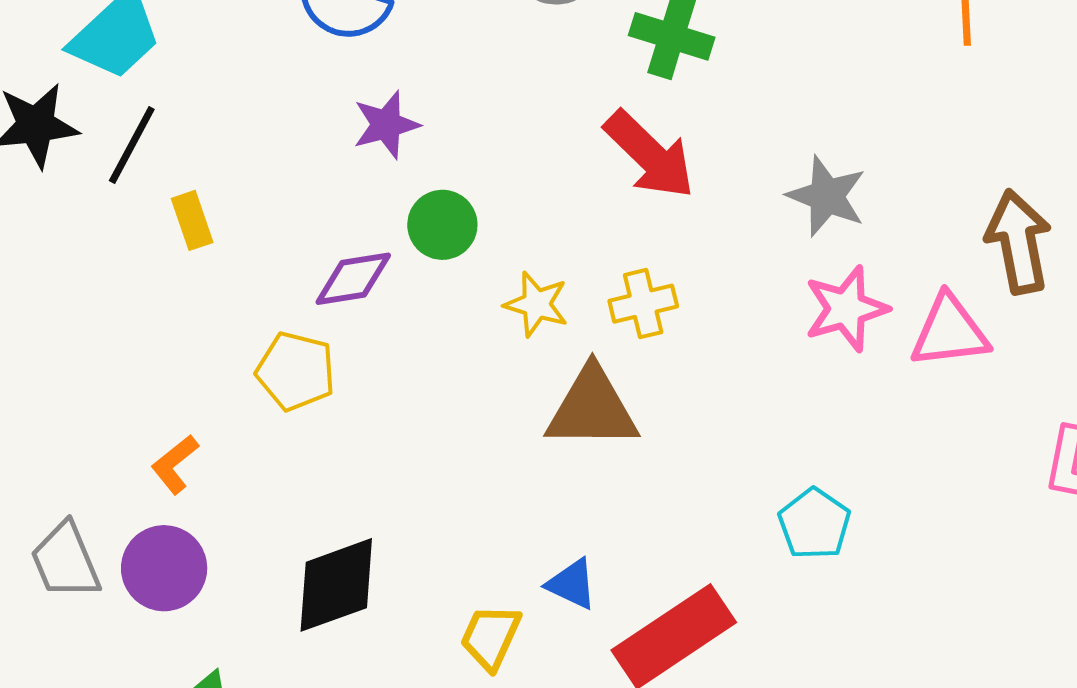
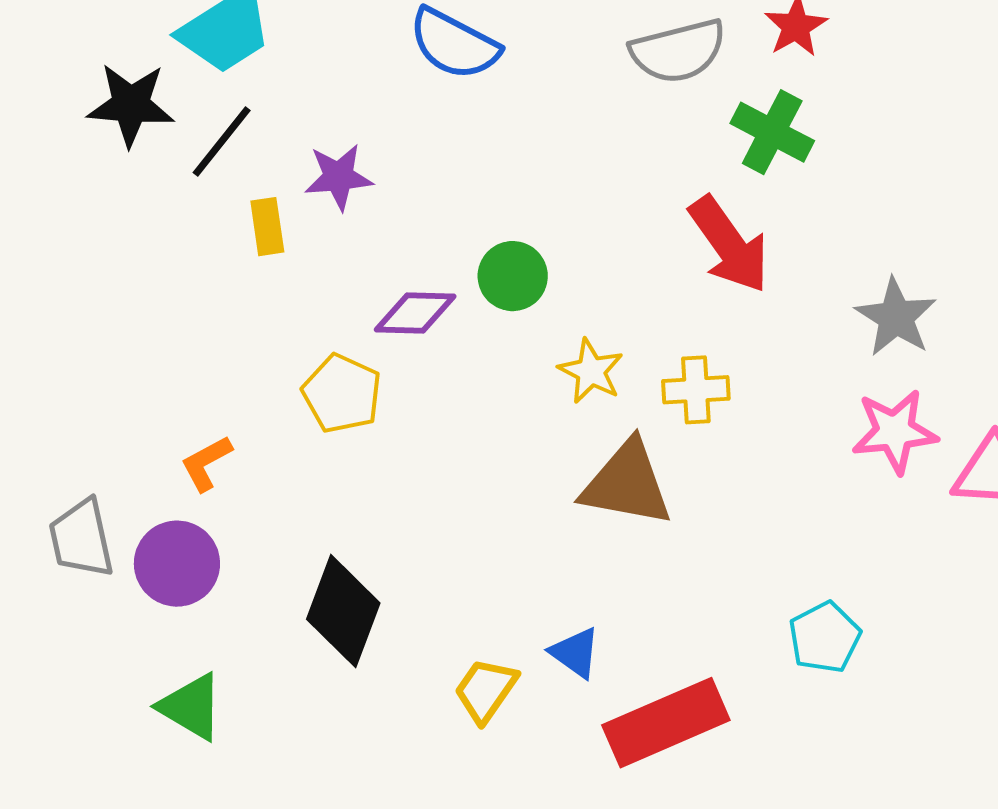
purple star: (386, 125) -> (339, 177), moved
black diamond: (336, 585) -> (343, 611), turned -60

